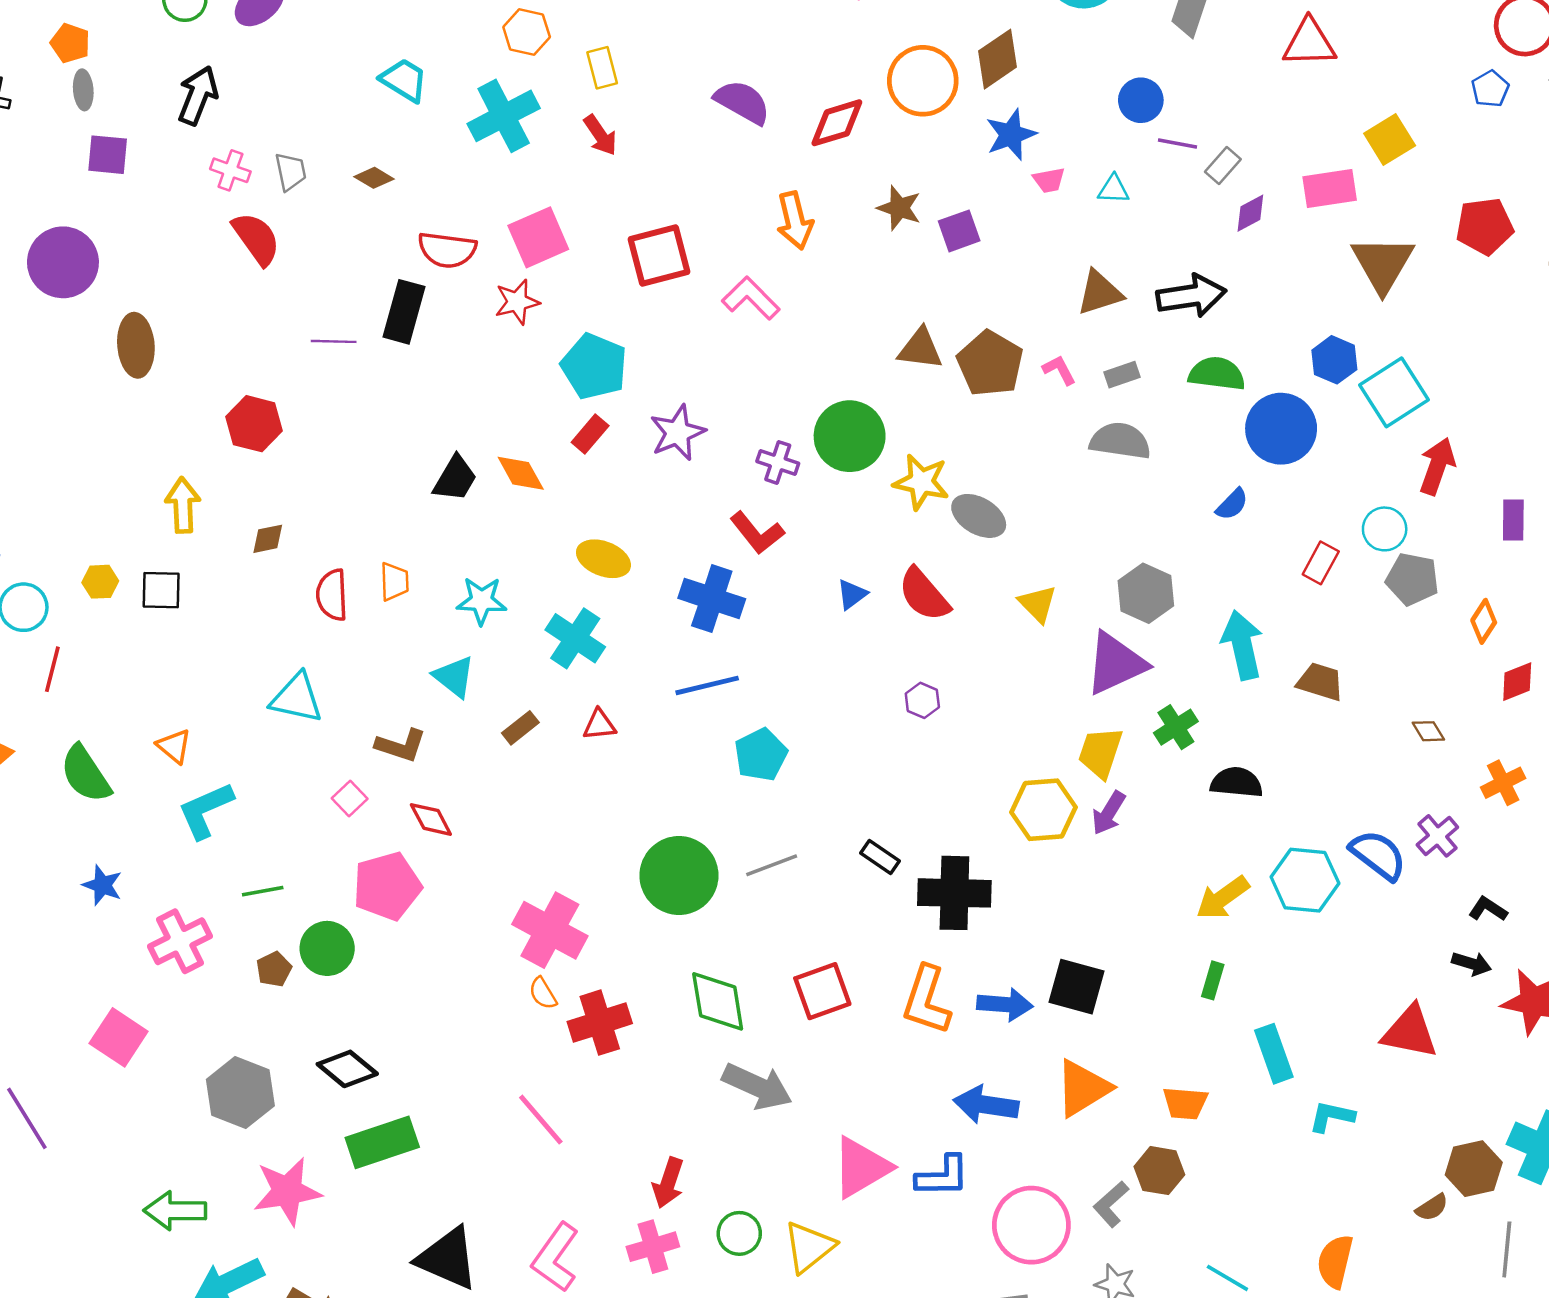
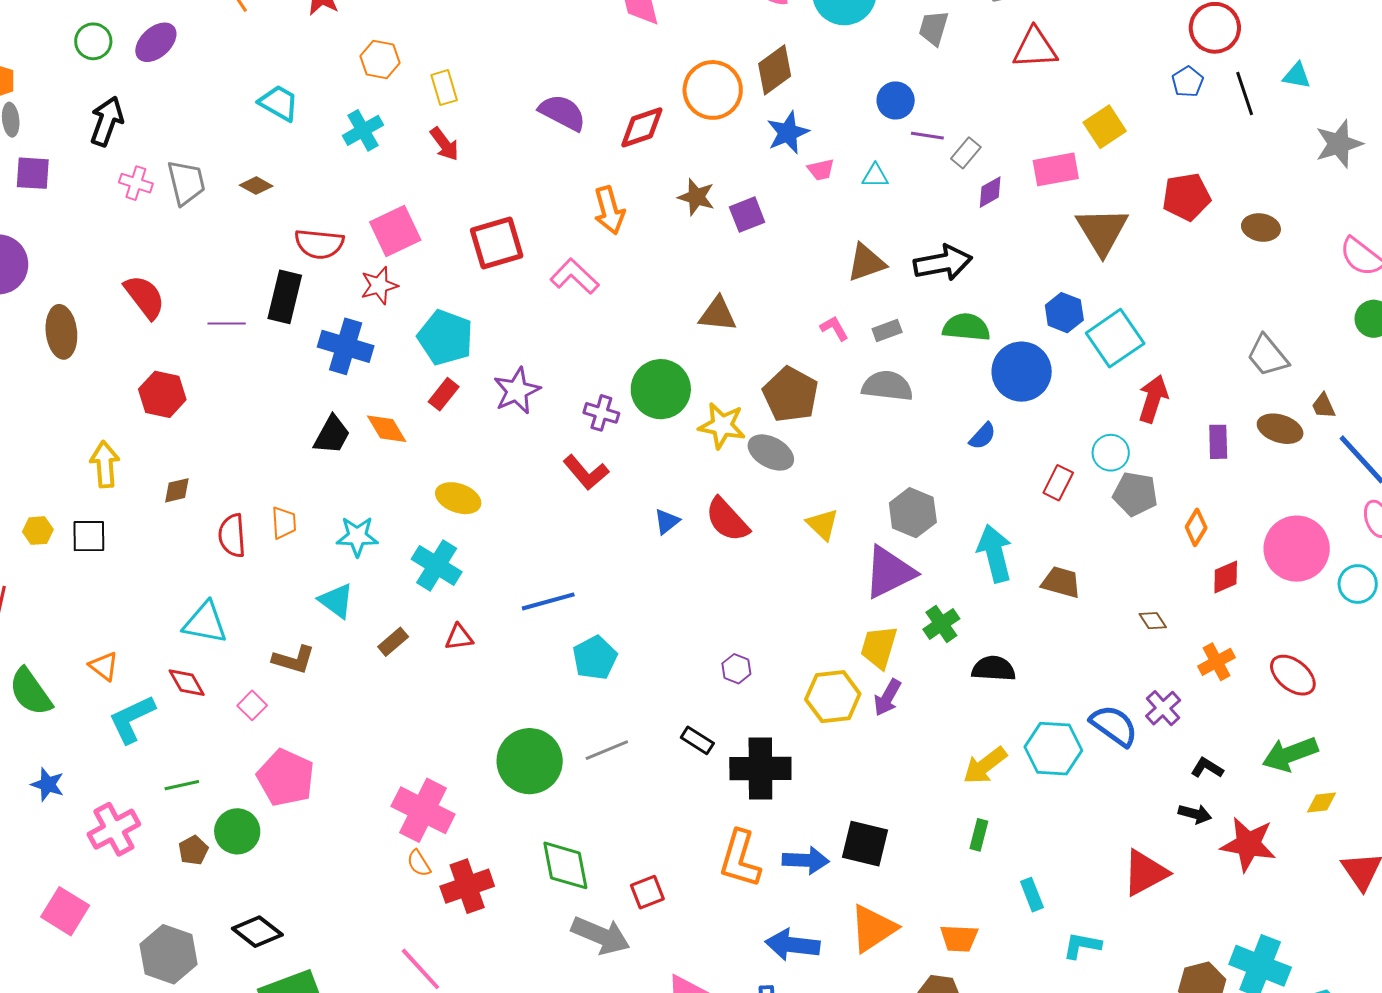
cyan cross: (504, 116) -> (363, 130), size x0.7
gray trapezoid: (291, 172) -> (186, 183), size x1.4
red semicircle: (256, 239) -> (145, 297), moved
brown pentagon: (990, 364) -> (791, 394), moved
blue cross: (712, 599) -> (346, 346), moved
purple hexagon: (922, 700) -> (736, 669), moved
red diamond: (431, 819) -> (187, 683), moved
pink pentagon: (387, 886) -> (286, 778), turned -30
red square: (822, 991) -> (647, 892), moved, size x0.7
red triangle: (1410, 1032) -> (1145, 873), turned -38
cyan rectangle: (1274, 1054) -> (1032, 895), size x0.7

